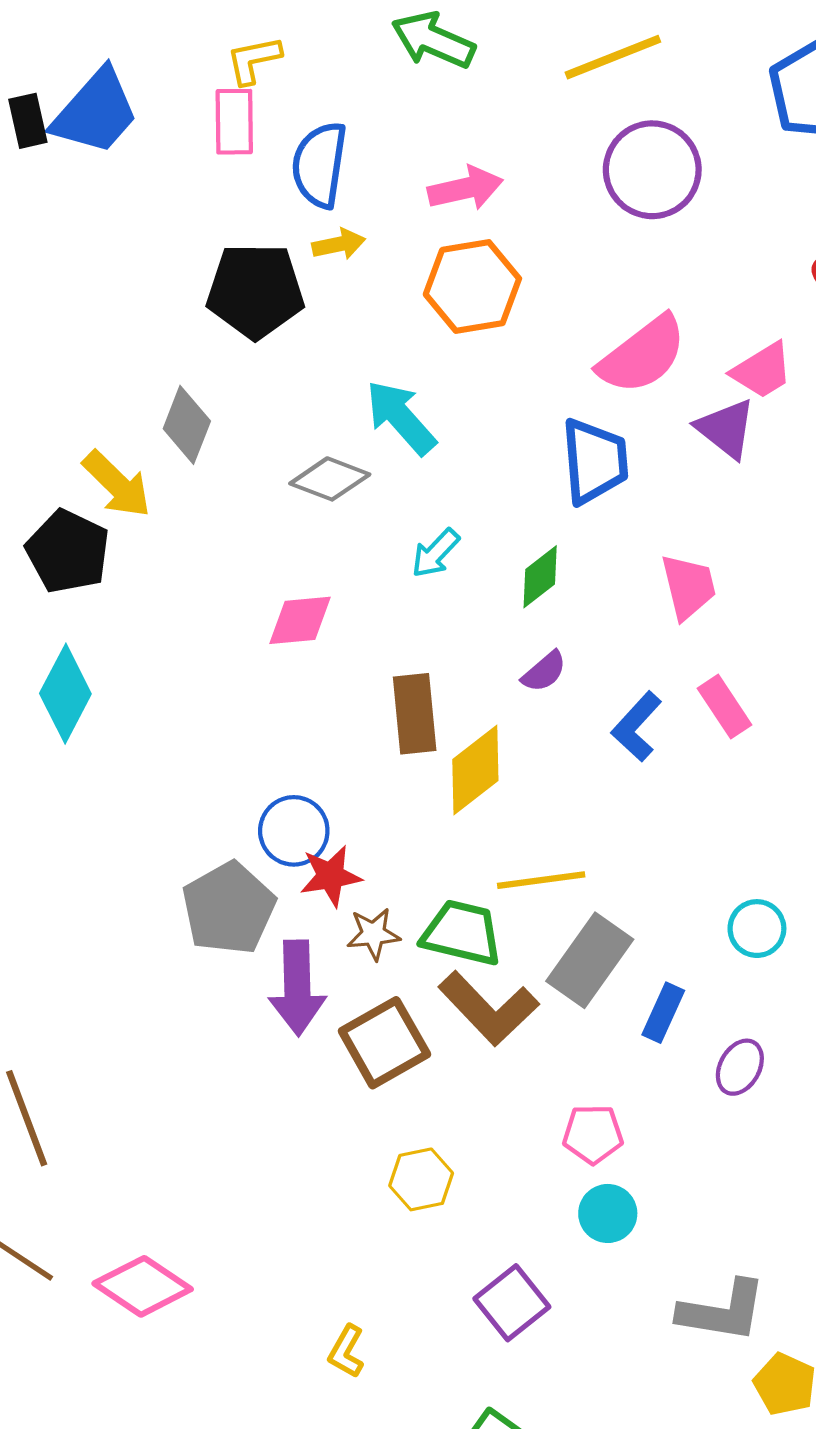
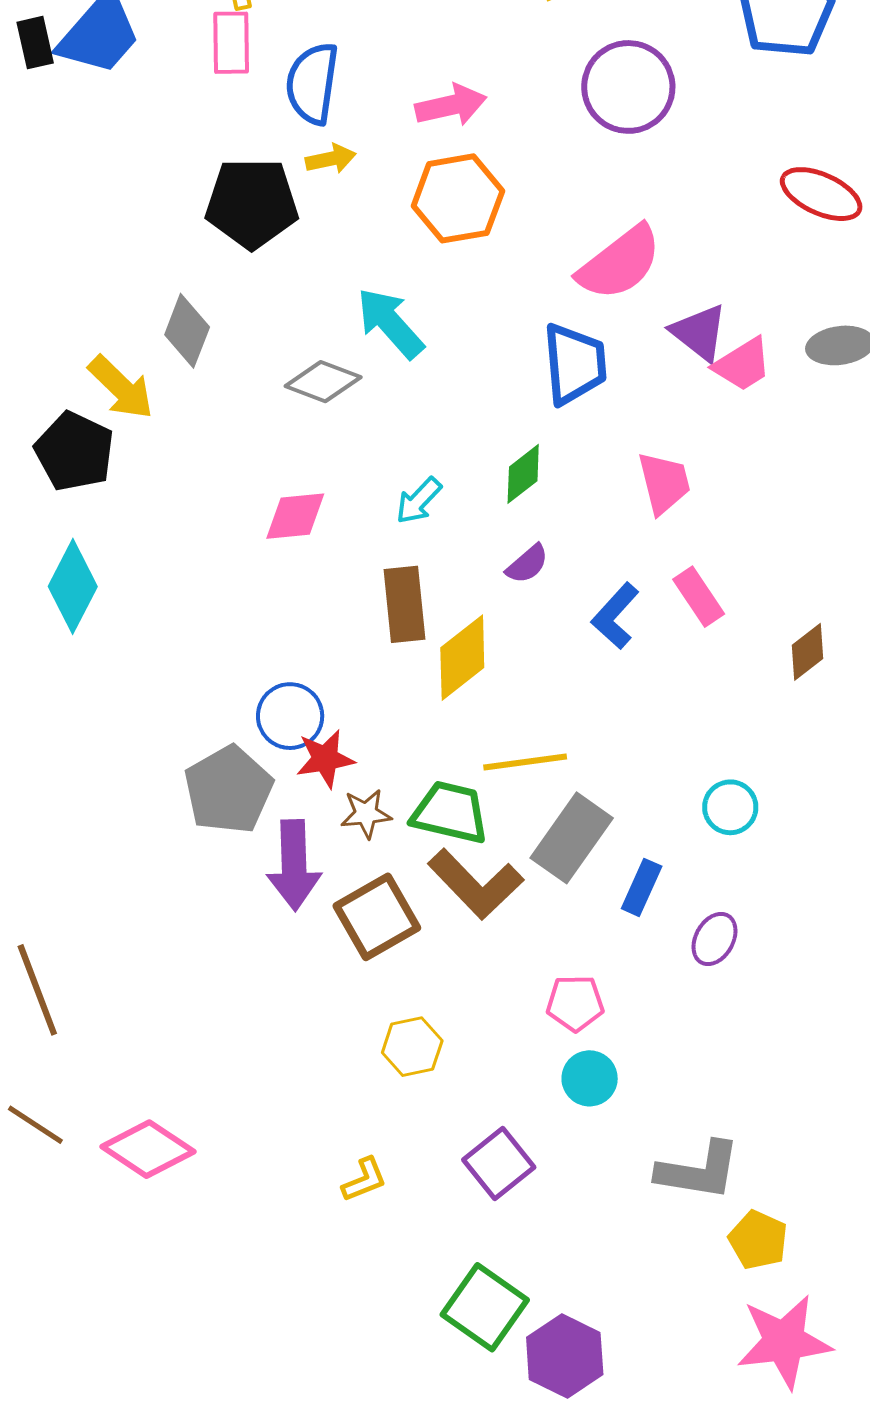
pink trapezoid: (762, 370) -> (743, 364), moved
cyan arrow: (435, 553) -> (419, 501), moved
yellow L-shape: (346, 1351) -> (364, 1180), moved, turned -141

